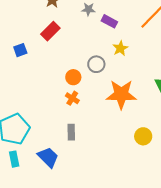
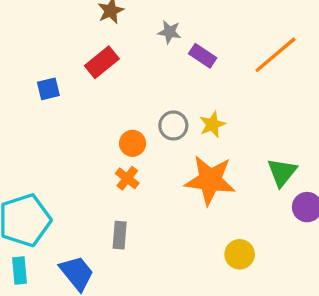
yellow star: (120, 48) -> (212, 124), moved

